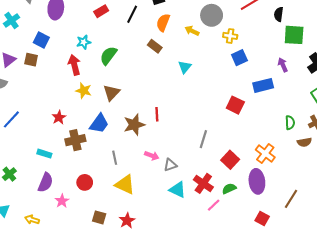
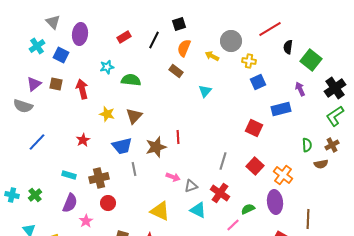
black semicircle: (279, 14) -> (288, 47), moved
green square: (294, 35) -> (311, 60), turned 35
blue square: (41, 40) -> (61, 55), moved
green semicircle: (108, 56) -> (131, 80), turned 60
red arrow: (74, 65) -> (82, 89), moved
blue trapezoid: (99, 124) -> (122, 146), turned 40
brown cross: (75, 140) -> (99, 178), moved
gray line: (115, 158) -> (134, 169), moved
red square: (230, 160) -> (255, 166), moved
red cross: (203, 183) -> (220, 193), moved
yellow triangle: (125, 184) -> (160, 211), moved
brown line: (291, 199) -> (308, 219), turned -30

